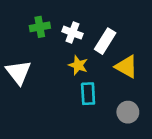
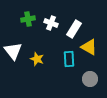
yellow star: (78, 65) -> (37, 59), moved
cyan rectangle: (88, 94) -> (69, 59), moved

